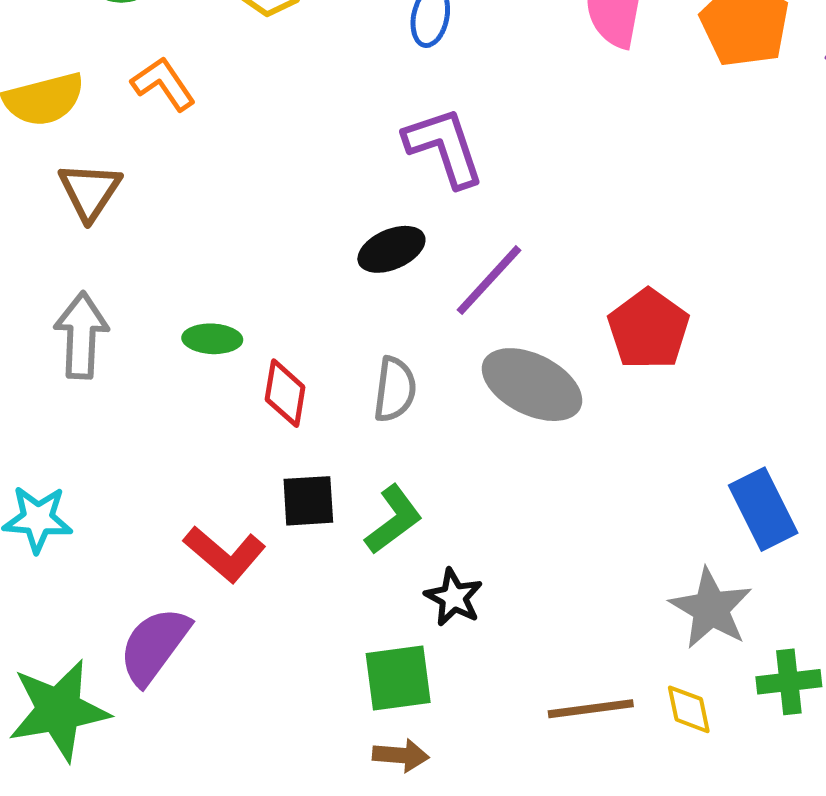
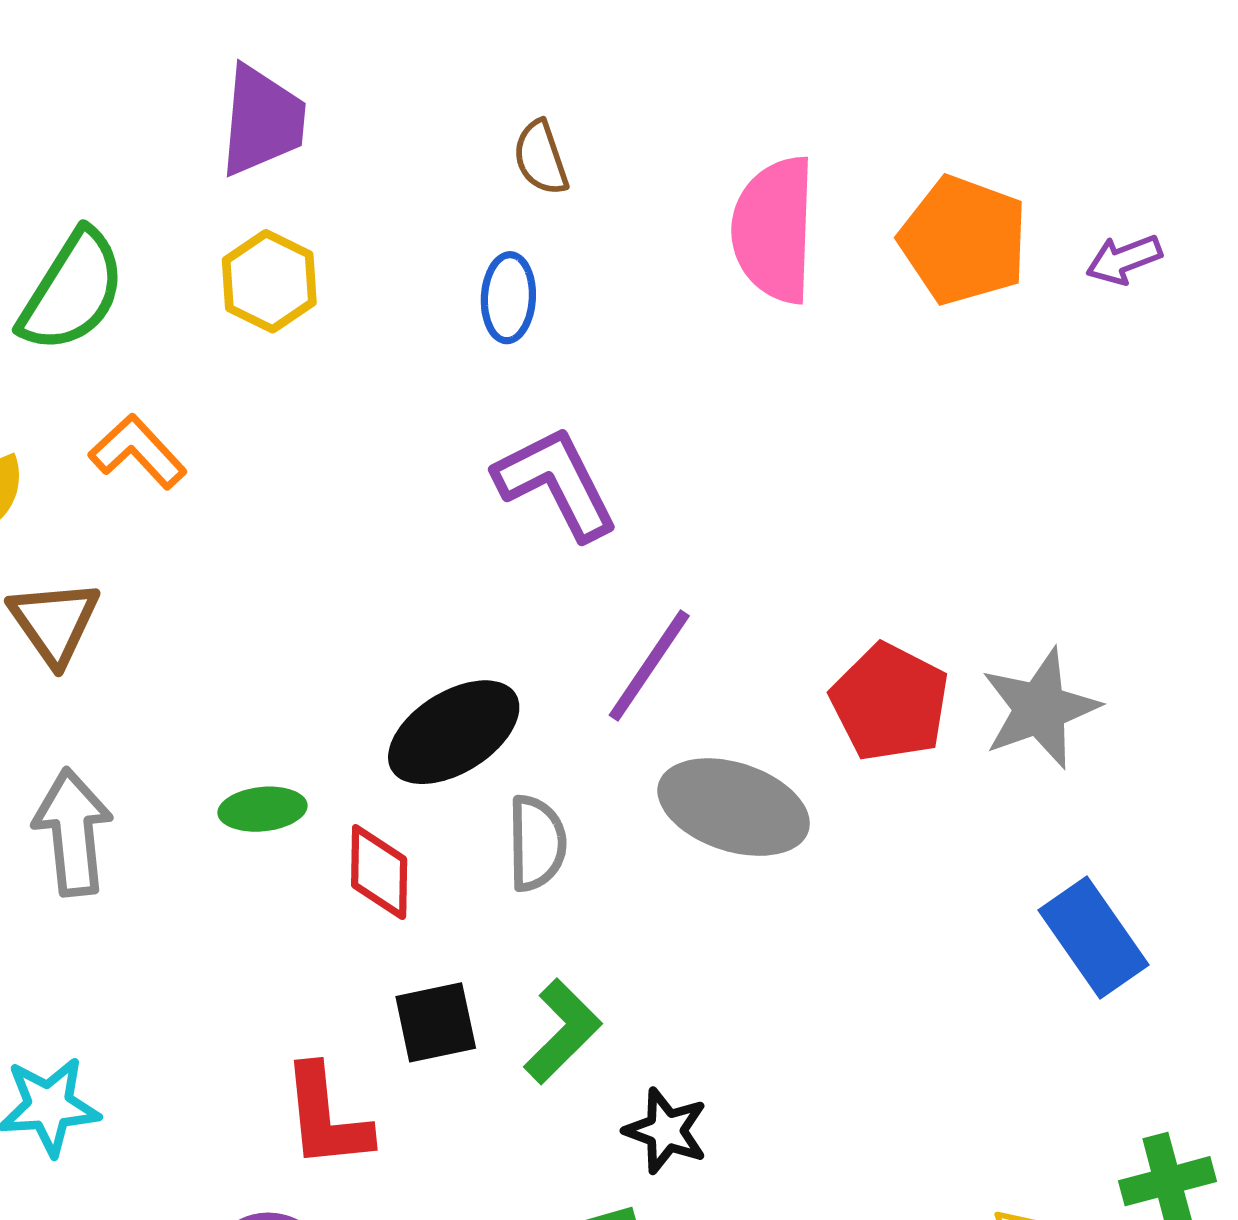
black ellipse: (391, 249) -> (454, 732), moved, size x1.4
red L-shape: (225, 554) -> (326, 1117), turned 52
gray star: (711, 608) -> (1040, 708), moved, turned 30

